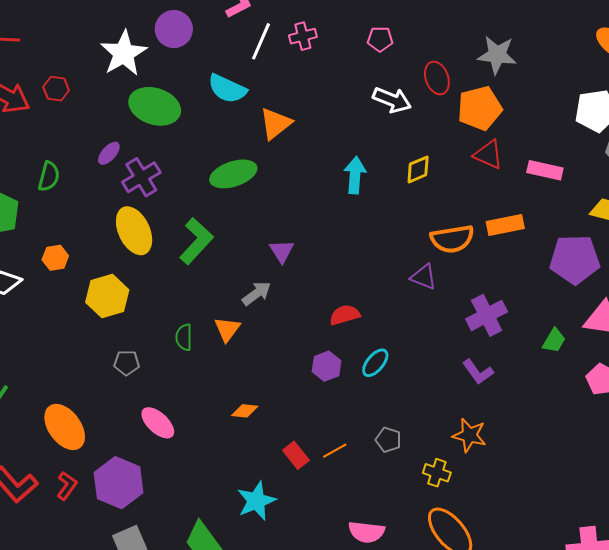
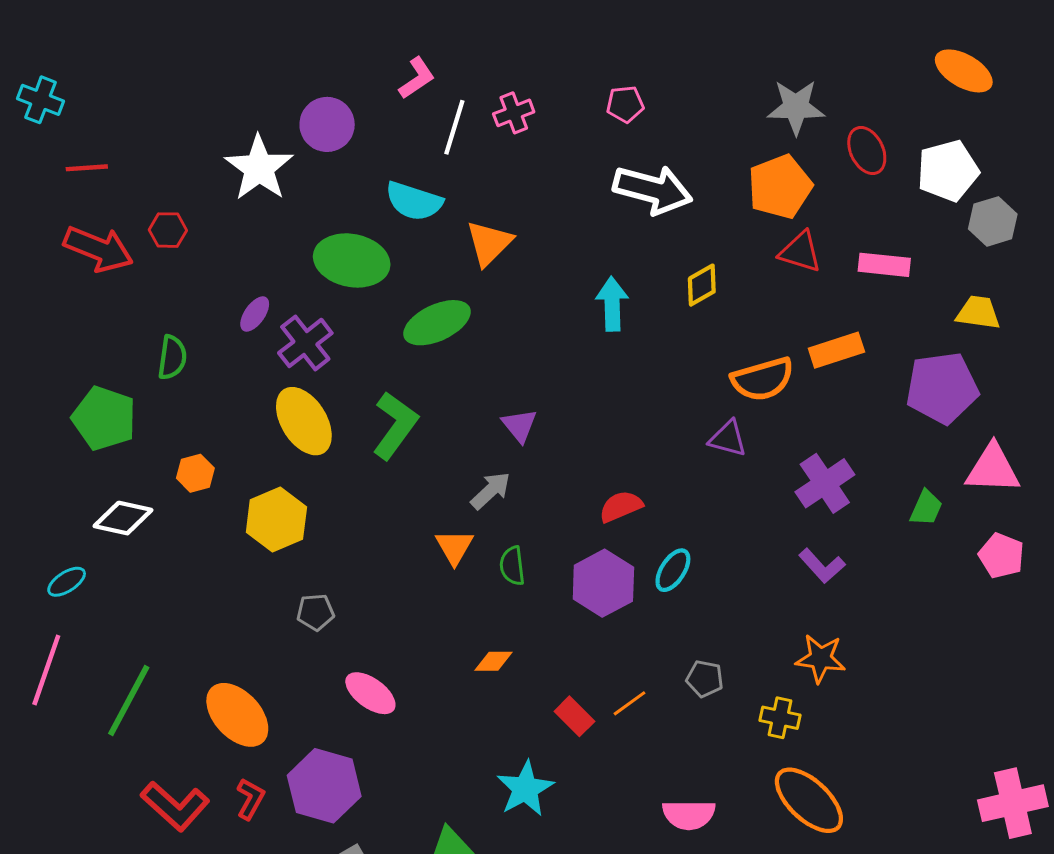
red ellipse: (437, 78) -> (867, 151), moved
white arrow: (392, 100) -> (653, 190), size x1.4
green ellipse: (155, 106) -> (352, 260), moved
green semicircle: (184, 337) -> (512, 566), moved
purple hexagon: (327, 366) -> (603, 583), size x1.5

